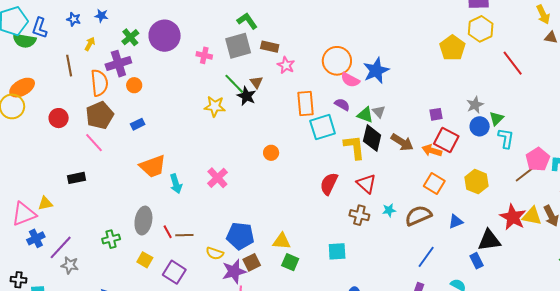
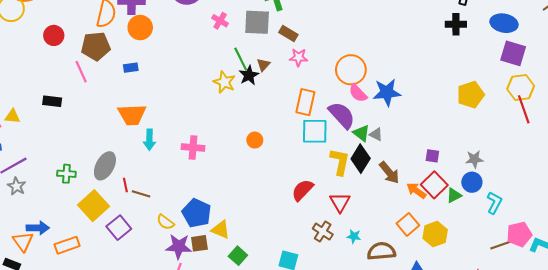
yellow hexagon: (481, 29) -> (521, 88), moved
red line: (513, 63) -> (524, 109), moved
pink star: (286, 65) -> (298, 57), turned 30
orange circle: (134, 85) -> (140, 28), size x1.5
purple semicircle: (342, 105) -> (342, 115), size x1.8
yellow star: (215, 106) -> (224, 82), moved
gray triangle: (379, 112) -> (376, 134), turned -40
green triangle: (496, 118) -> (454, 195), moved
pink cross: (217, 178) -> (193, 148), turned 30
yellow hexagon: (477, 182) -> (435, 234), moved
yellow triangle: (282, 241) -> (221, 230), moved
yellow square: (145, 260) -> (93, 206), size x1.8

